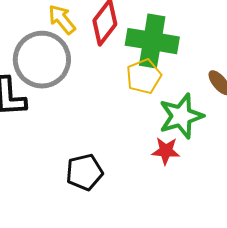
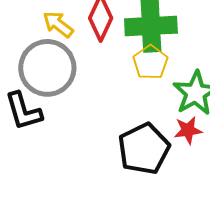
black pentagon: (84, 172) -> (144, 149), moved, size x1.4

